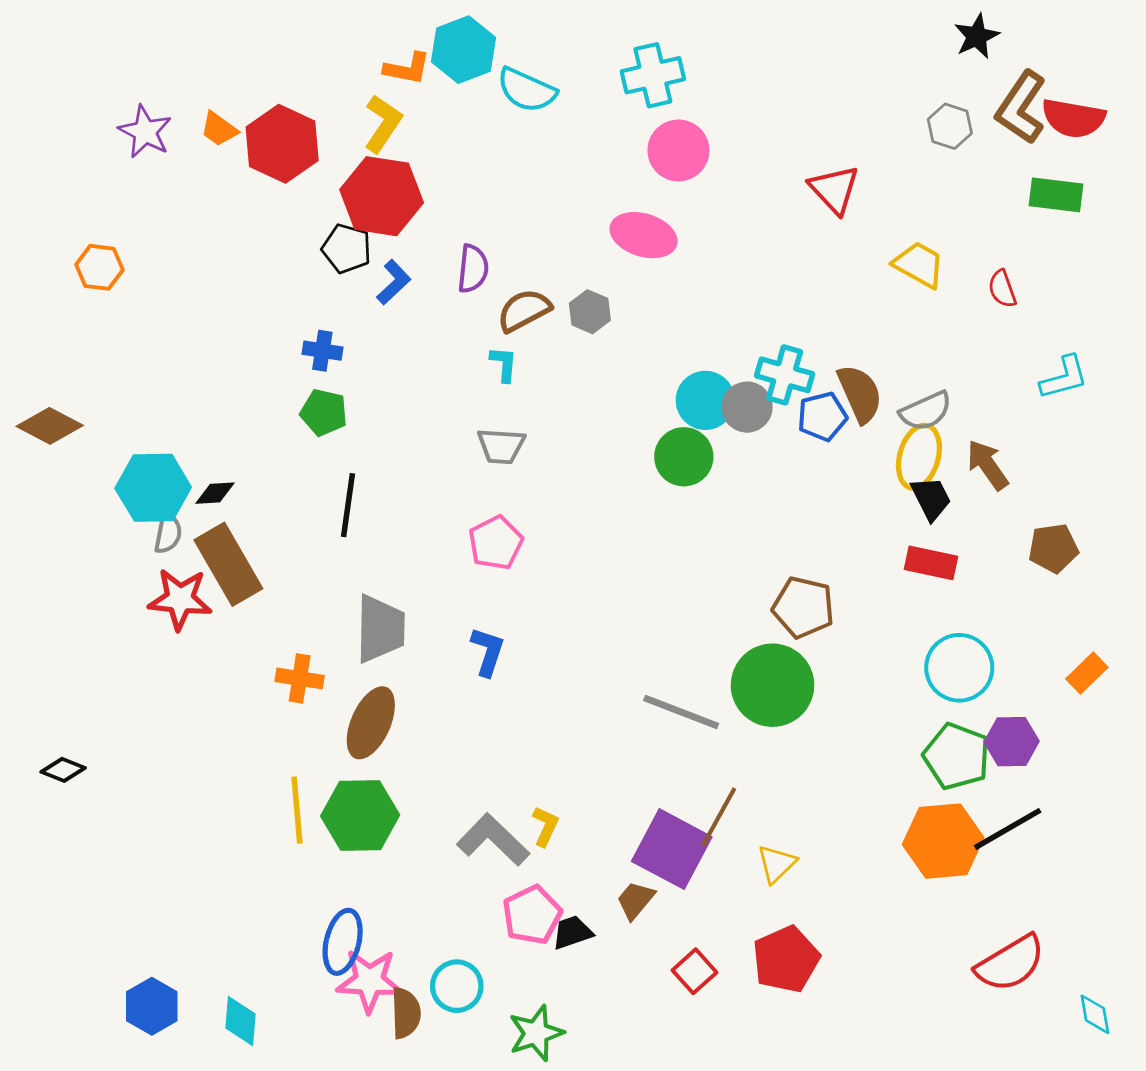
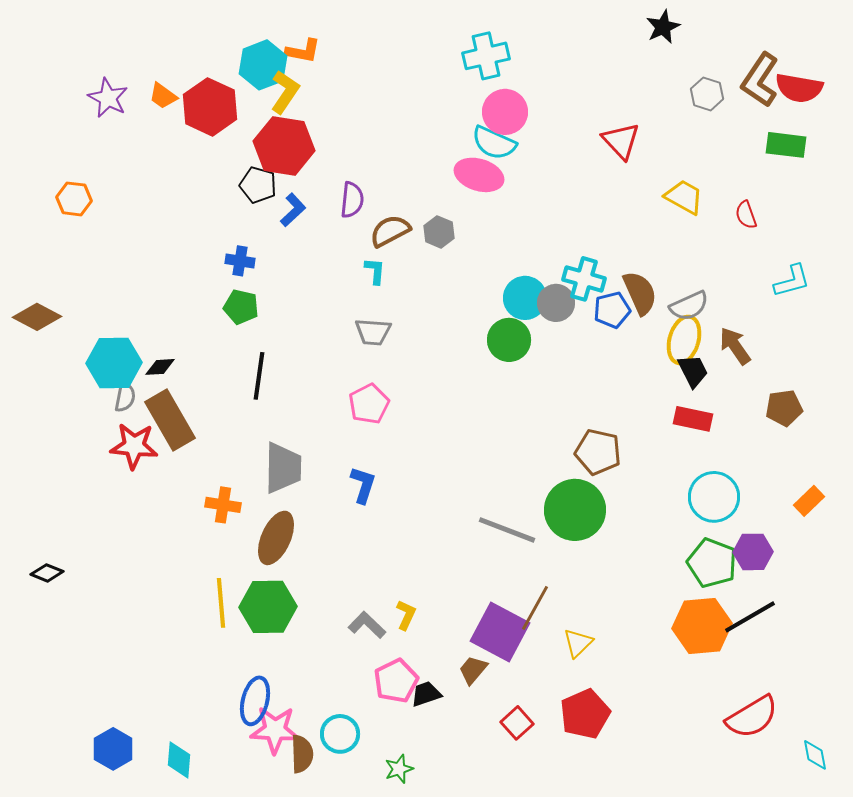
black star: (977, 36) -> (663, 27), moved
cyan hexagon: (464, 50) -> (263, 65), moved
cyan semicircle: (527, 90) -> (494, 143), moved
gray L-shape: (493, 840) -> (367, 625), size x0.7
green star: (536, 1033) -> (399, 769), size x0.7

